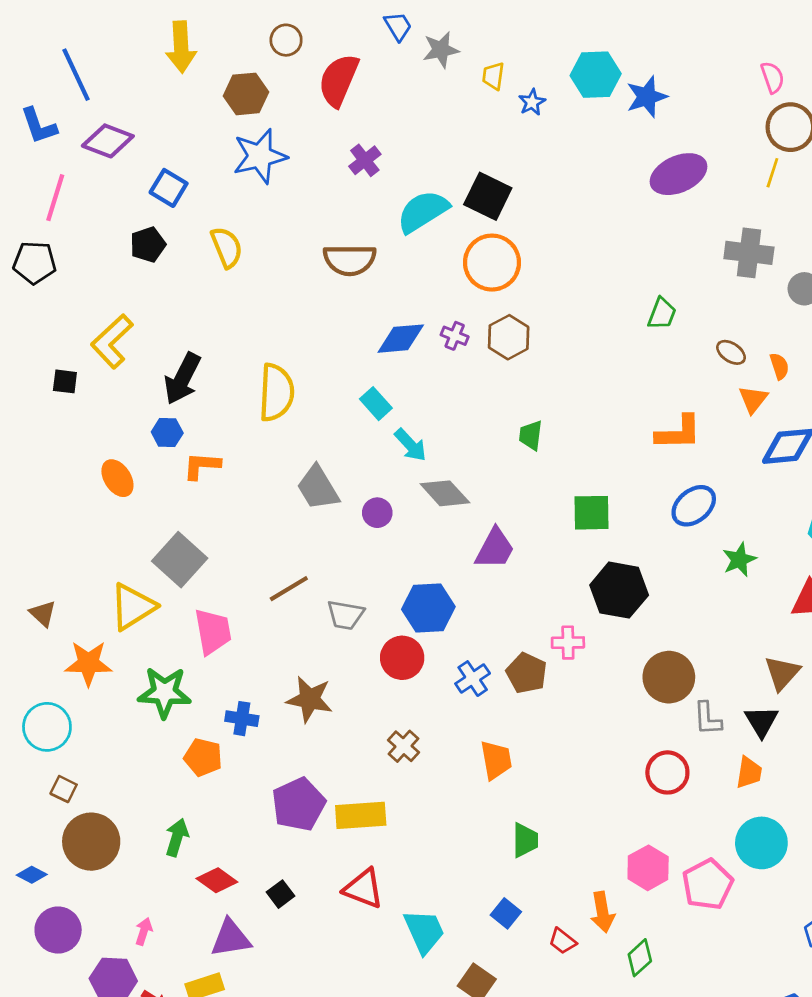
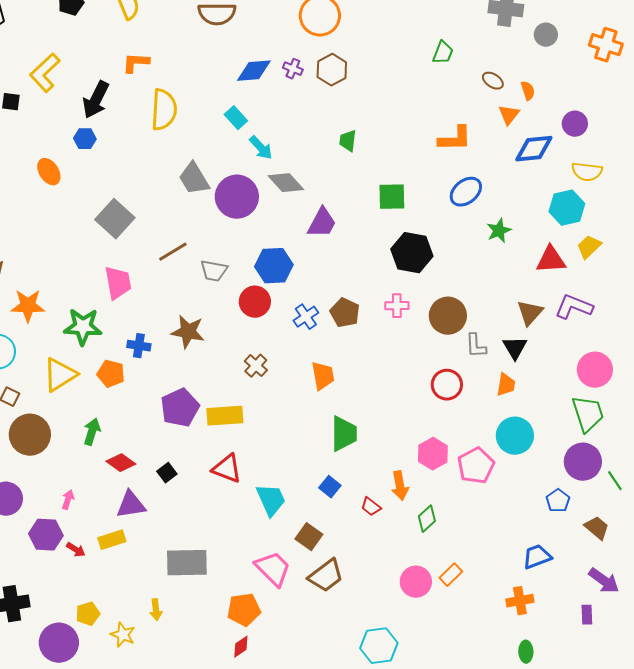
orange L-shape: (202, 466) -> (136, 63), moved
purple circle: (377, 513) -> (237, 197), size x2.0
gray square: (180, 560) -> (115, 219), moved
yellow triangle: (133, 607) -> (60, 375), moved
pink cross: (568, 643) -> (397, 306), moved
green trapezoid: (525, 840) -> (344, 434), size x1.4

